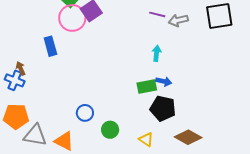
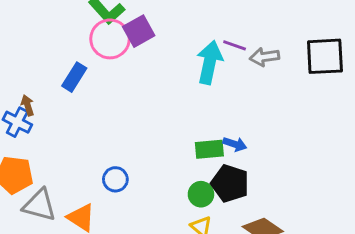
blue rectangle: (50, 46) -> (74, 77), turned 42
cyan arrow: (157, 53) -> (210, 62), moved, size x1.8
green circle: (110, 130) -> (201, 194), moved

